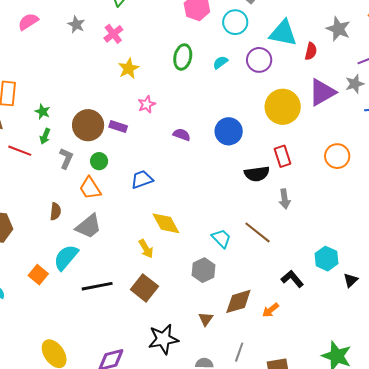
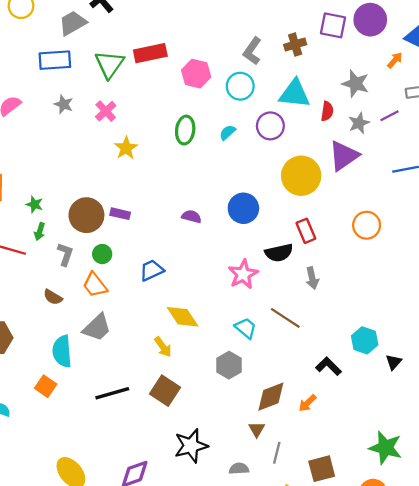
gray star: (355, 84) -> (359, 123), moved
pink star: (147, 104) -> (243, 274), moved, size x1.5
brown semicircle: (55, 211) -> (53, 297), moved, turned 120
cyan semicircle: (66, 257) -> (62, 351), moved, turned -40
brown triangle: (206, 319) -> (257, 429), moved

